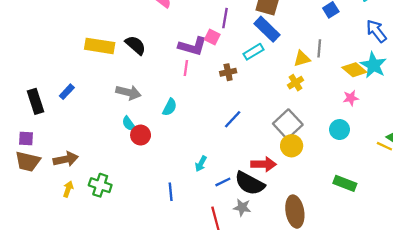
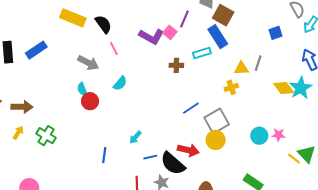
pink line: (186, 68) -> (114, 48), moved, turned -48
blue rectangle: (67, 92) -> (36, 50), size x1.5
pink star: (351, 98) -> (278, 135), moved
blue line: (233, 119) -> (191, 108), moved

